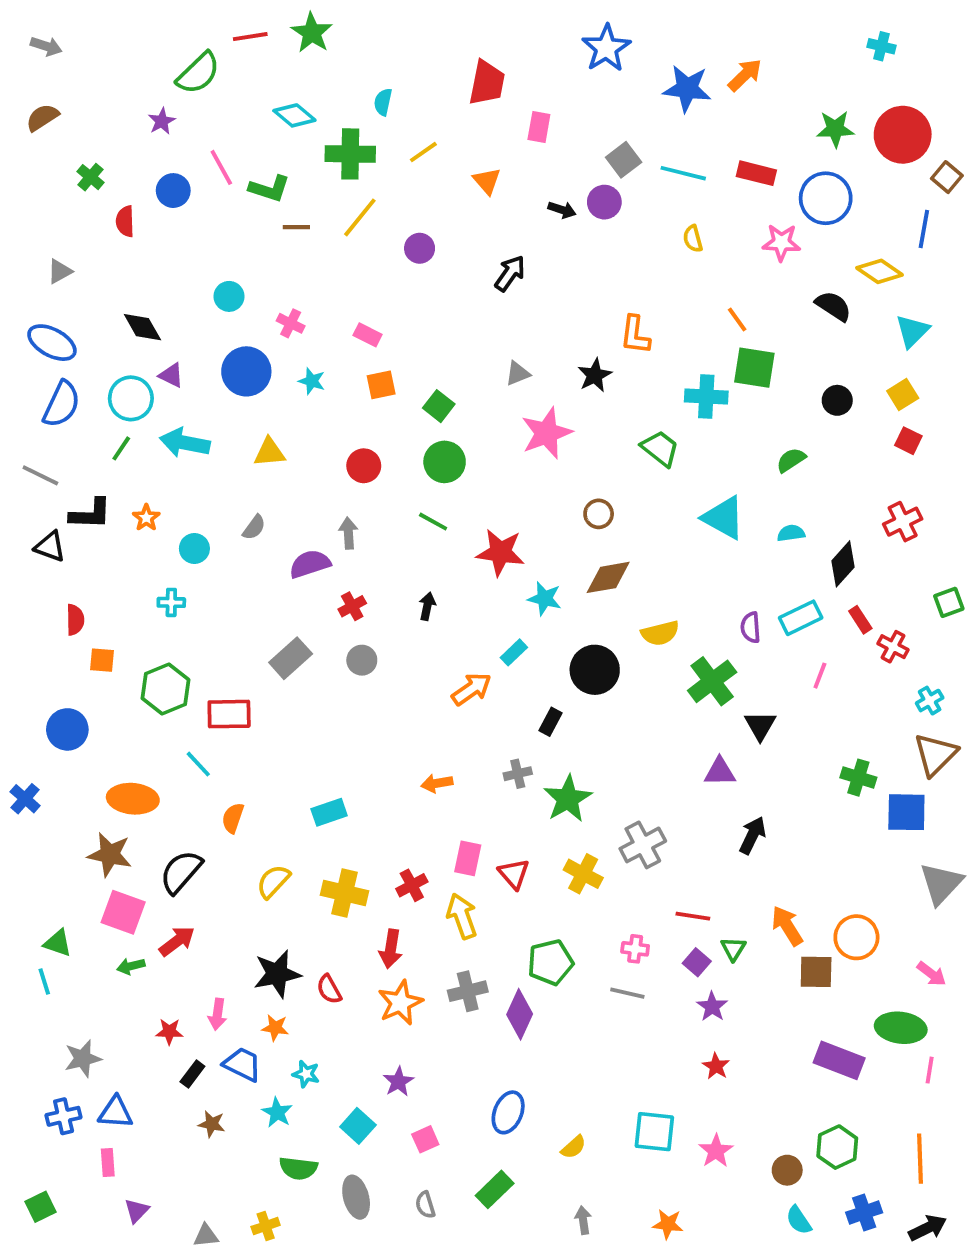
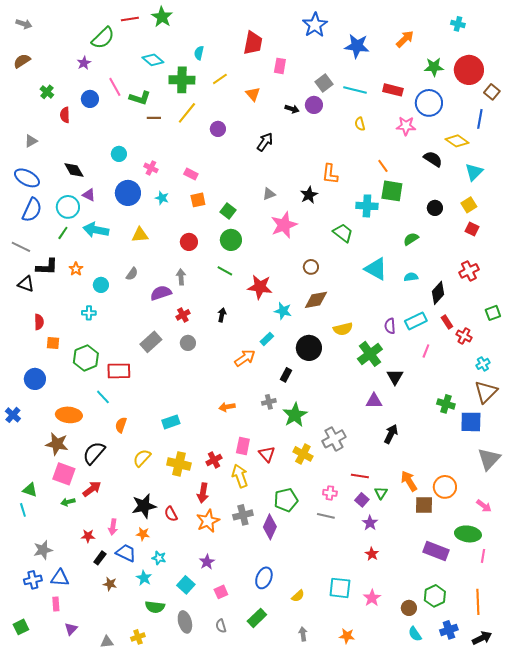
orange arrow: (745, 75) -> (405, 39), moved

